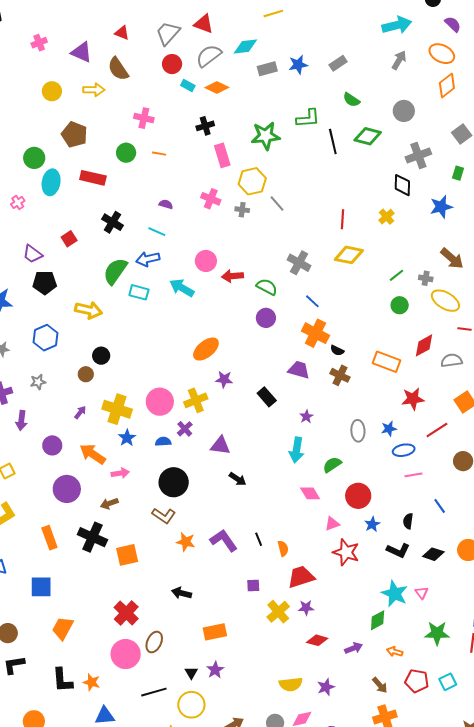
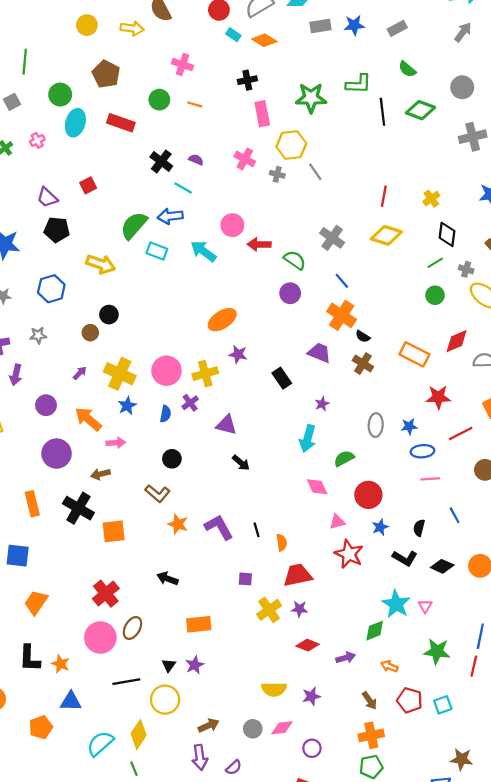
black diamond: (402, 185) -> (447, 234), moved
black cross: (113, 222) -> (161, 161), moved
blue semicircle: (163, 442) -> (165, 414), turned 98
black circle: (174, 482) -> (172, 459), size x0.6

